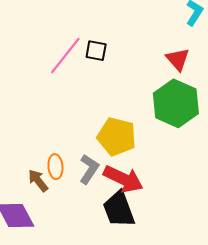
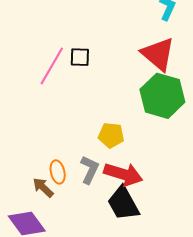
red triangle: (178, 59) -> (158, 54), size x1.5
yellow pentagon: (117, 137) -> (111, 135), size x0.7

